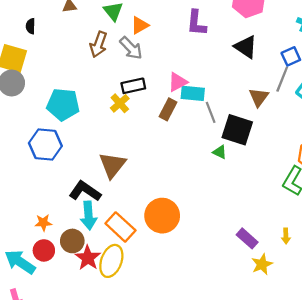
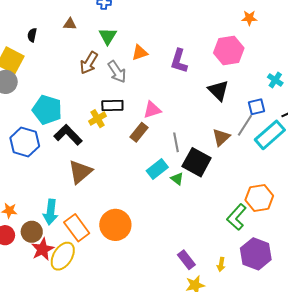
orange triangle: (140, 25) -> (140, 53), moved
cyan rectangle: (193, 93) -> (157, 169), moved, turned -55
black L-shape: (85, 191) -> (68, 135), moved

